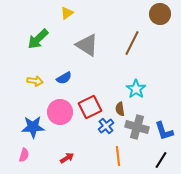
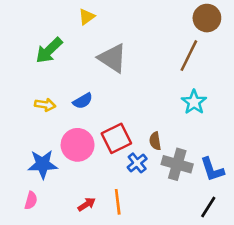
brown line: (132, 43) -> (189, 56), moved
cyan star: (136, 89) -> (194, 102), moved
orange line: (118, 156) -> (118, 202), moved

